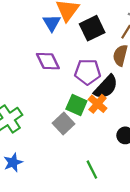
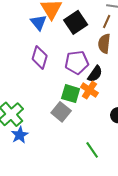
purple diamond: (48, 61) -> (40, 57), turned 50
black semicircle: (106, 87) -> (95, 74), size x0.7
blue star: (13, 163) -> (20, 135), moved

